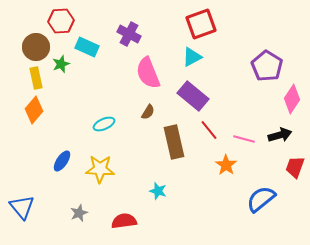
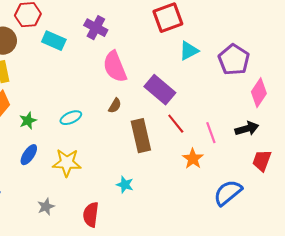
cyan triangle: (192, 57) -> (189, 51), moved
green star: (61, 64) -> (28, 121), moved
pink line: (244, 139) -> (211, 133), turned 55
red semicircle: (124, 221) -> (91, 215), turned -75

